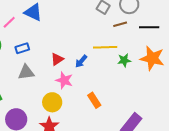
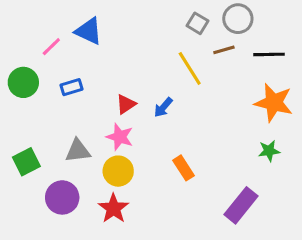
yellow line: (105, 47) -> (190, 68), moved, turned 60
green star: (124, 60) -> (269, 151), moved
gray triangle: (26, 72) -> (78, 151), moved
pink star: (64, 80) -> (120, 137), moved

